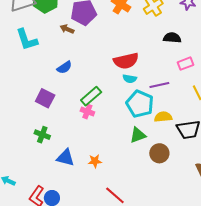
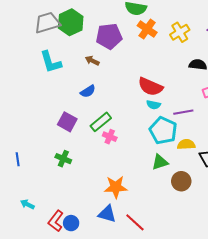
brown arrow: (67, 29) -> (92, 61), moved
red semicircle: (126, 61) -> (150, 87), turned 35
green rectangle: (91, 96) -> (101, 122), moved
blue triangle: (65, 158) -> (107, 214), moved
orange star: (95, 161) -> (116, 187), size x1.6

